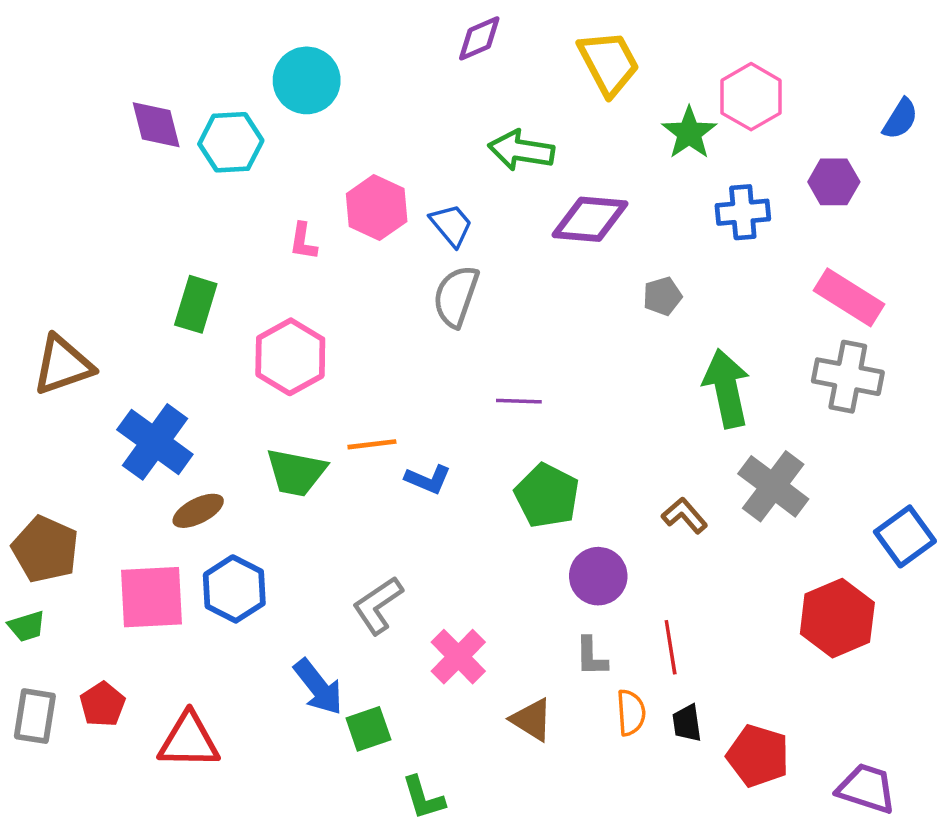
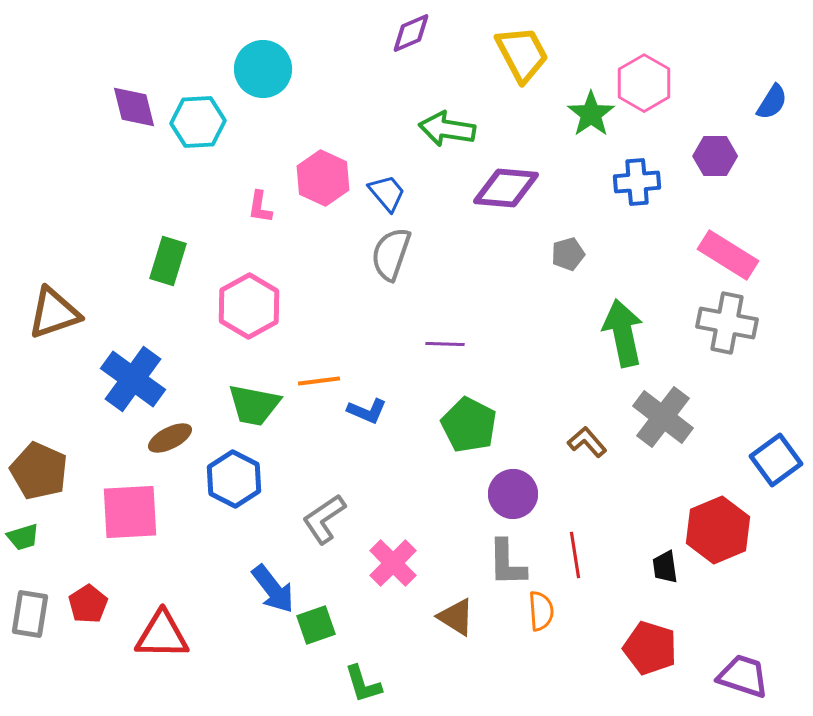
blue hexagon: (234, 589) -> (234, 479), moved
gray L-shape: (591, 657) -> (507, 563), size x1.4
black trapezoid: (687, 723) -> (665, 567), moved

